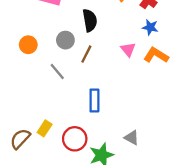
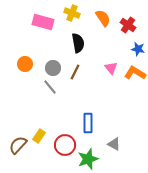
blue star: (150, 27) -> (138, 49), moved
gray circle: (65, 40) -> (53, 68), moved
blue rectangle: (94, 100) -> (88, 123), moved

